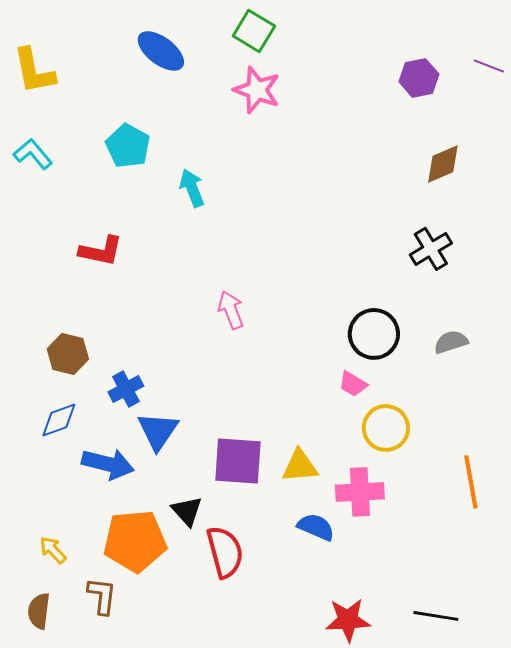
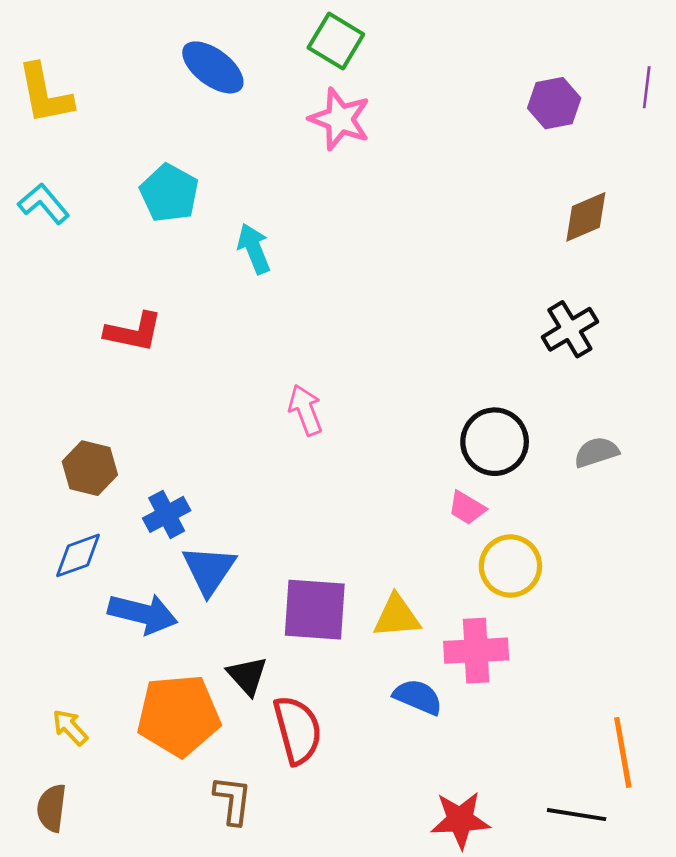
purple line: (489, 66) -> (647, 87), turned 76
orange line: (471, 482) -> (623, 752), moved
brown L-shape: (102, 596) -> (233, 800), moved

